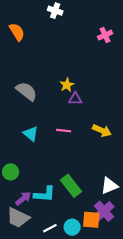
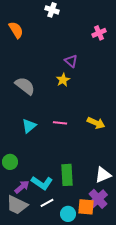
purple triangle: (75, 99) -> (71, 61), moved, turned 40
cyan triangle: (31, 134) -> (29, 126), turned 42
green rectangle: (71, 186) -> (67, 175), turned 35
cyan L-shape: (45, 194) -> (42, 183), turned 30
white line: (50, 228) -> (47, 203), moved

